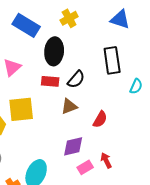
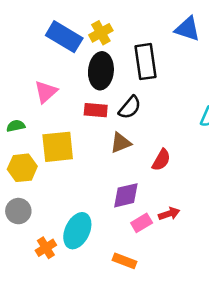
yellow cross: (69, 18) -> (101, 33), moved
black rectangle: (112, 60) -> (146, 62), moved
red arrow: (106, 160) -> (169, 214), turned 98

